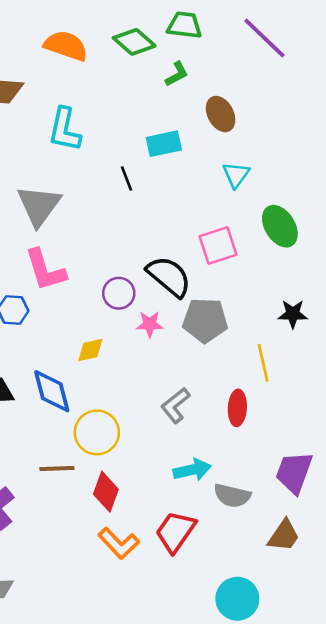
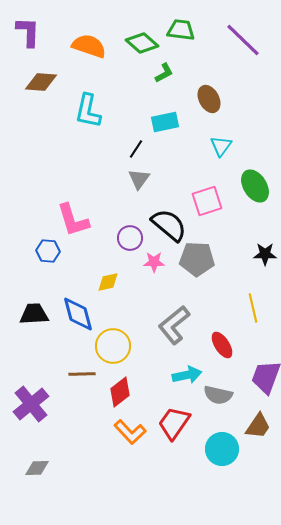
green L-shape: (177, 74) -> (164, 73), moved
black line: (126, 178) -> (136, 149), turned 54
gray triangle: (39, 206) -> (139, 179), moved, size x0.6
yellow line: (263, 363) -> (253, 308), moved
gray L-shape: (175, 405) -> (174, 325), size x1.4
red ellipse: (237, 408) -> (222, 345), moved, turned -36
red diamond: (106, 492) -> (120, 392), turned 32
cyan circle: (237, 599) -> (222, 449), moved

